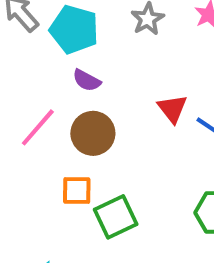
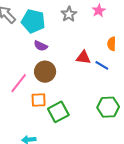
red triangle: (172, 109) -> (83, 57), turned -42
pink line: (38, 127) -> (19, 83), moved

